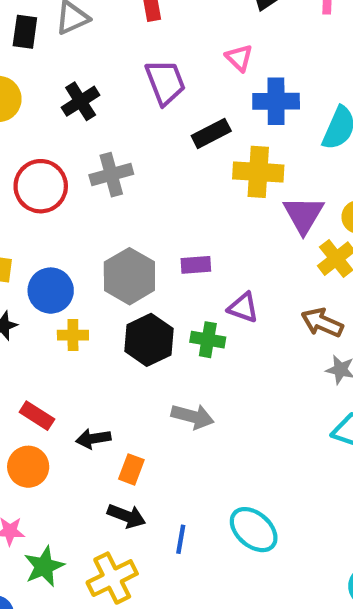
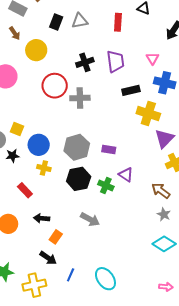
black cross: (81, 101) -> (85, 62), moved
red circle: (41, 186) -> (55, 86), moved
red rectangle: (37, 416) -> (25, 190), moved

